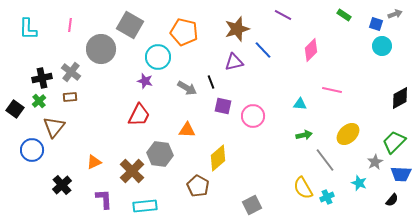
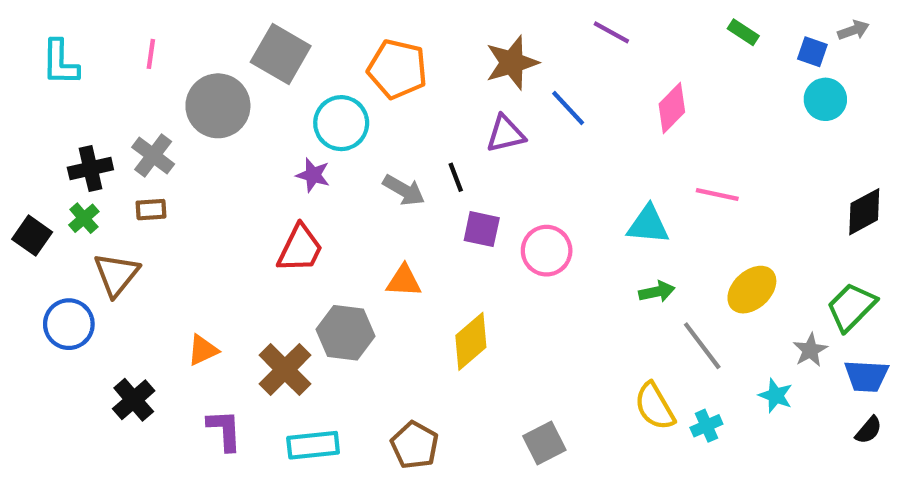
cyan triangle: (300, 104) -> (648, 225), size x1.5
brown pentagon: (198, 186) -> (415, 445), moved
black semicircle: (392, 200) -> (869, 430), moved

